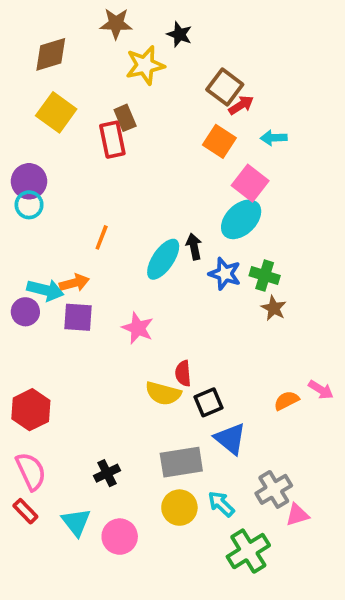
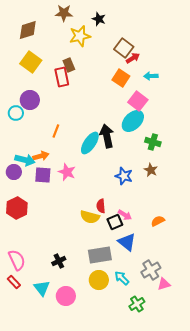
purple circle: (29, 181) -> (30, 100), moved
black arrow: (194, 247) -> (107, 136), size x1.6
blue star: (225, 274) -> (124, 176), moved
green cross: (265, 276) -> (153, 142), moved
pink star: (138, 328) -> (67, 172), moved
pink arrow: (321, 390) -> (125, 215), moved
red hexagon: (31, 410) -> (17, 208), moved
green cross: (248, 551) -> (137, 304), size x0.7

